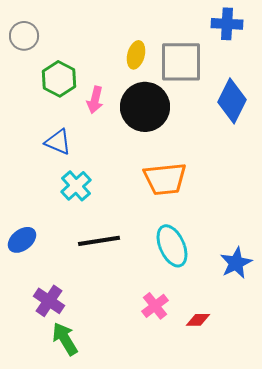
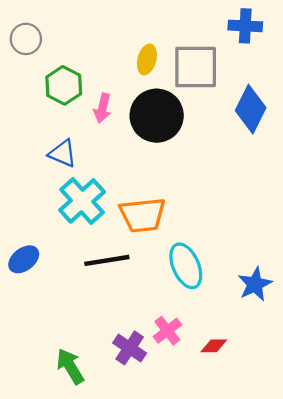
orange trapezoid: (165, 179) -> (143, 215), moved
cyan cross: (76, 186) -> (82, 201), size x1.4
purple cross: (49, 301) -> (130, 348), moved

